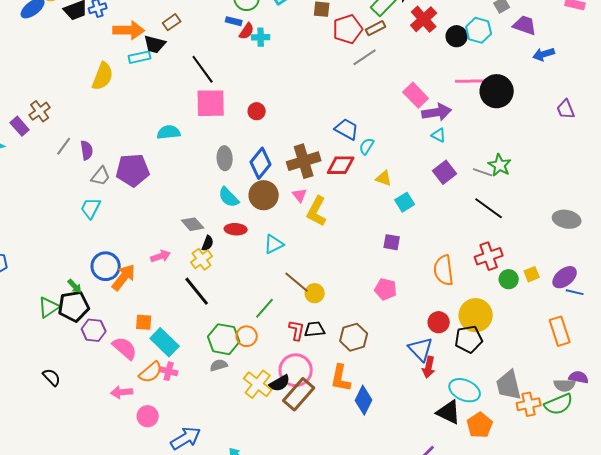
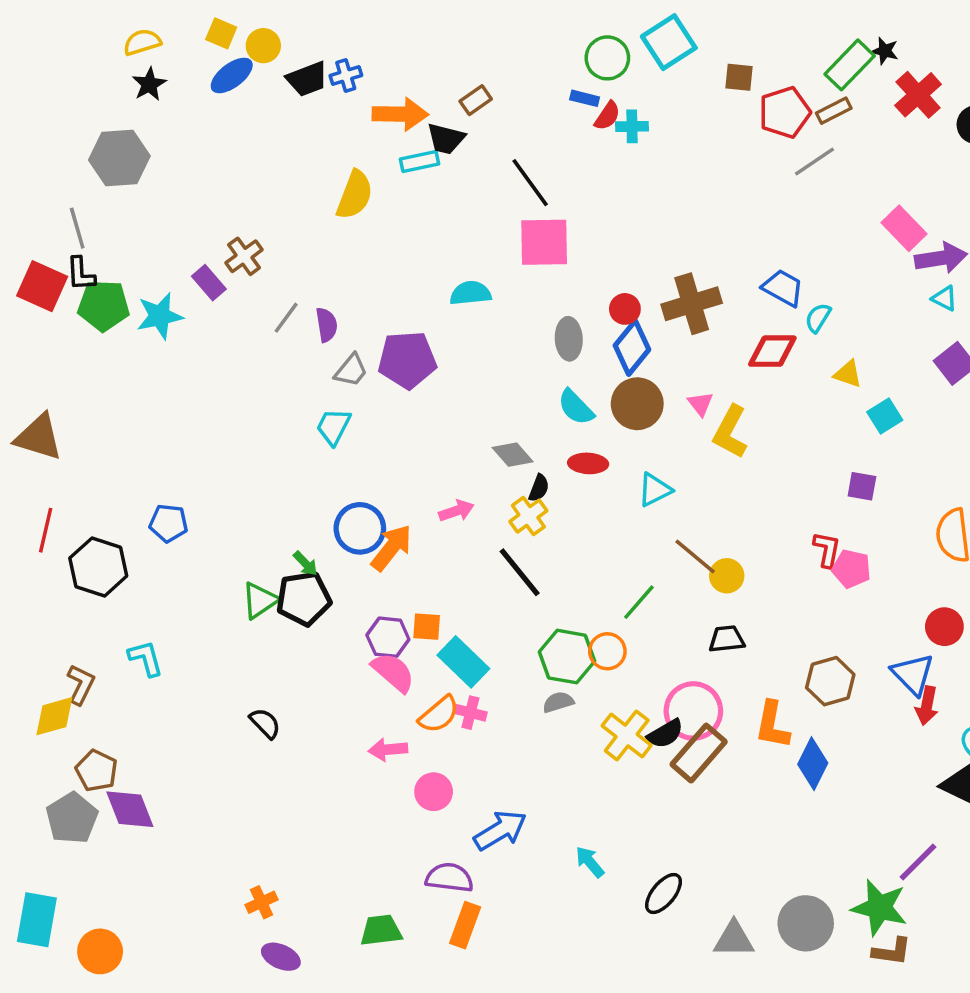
red circle: (257, 111) -> (625, 309), moved
brown cross: (304, 161) -> (692, 304), moved
purple hexagon: (94, 330) -> (388, 637), moved
red L-shape: (297, 330) -> (827, 549), moved
brown hexagon: (354, 337) -> (830, 681), moved

